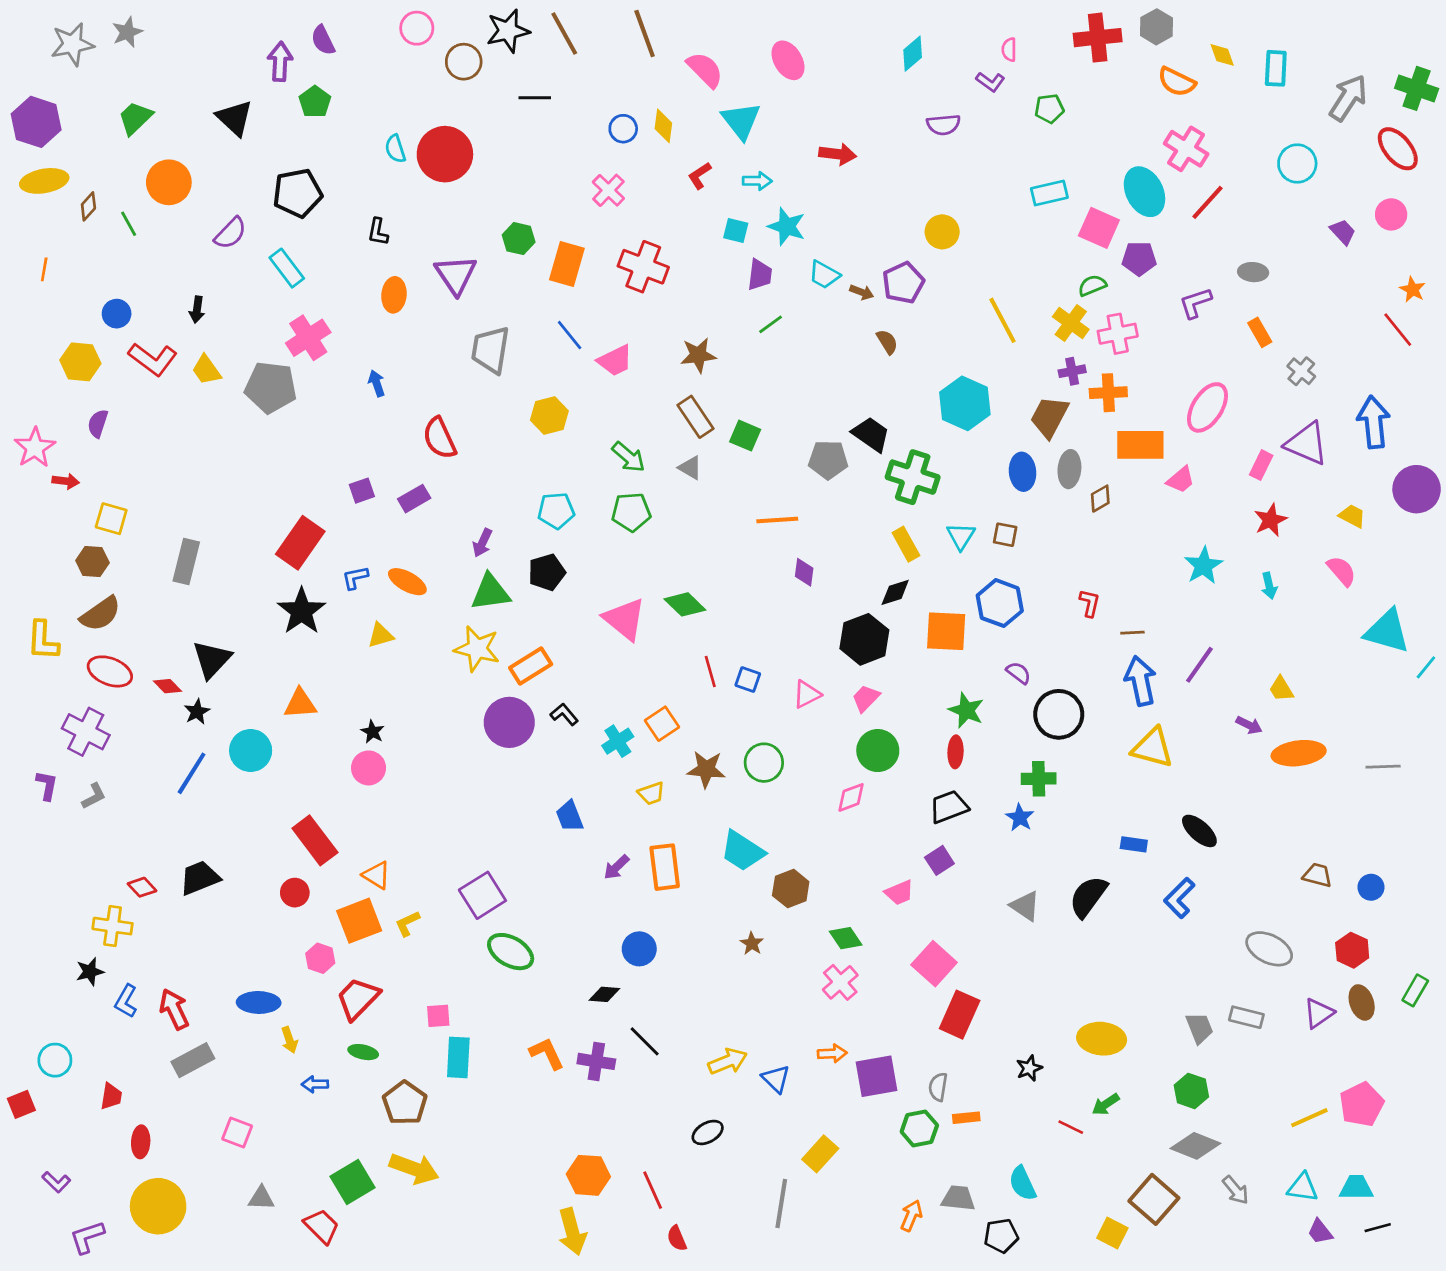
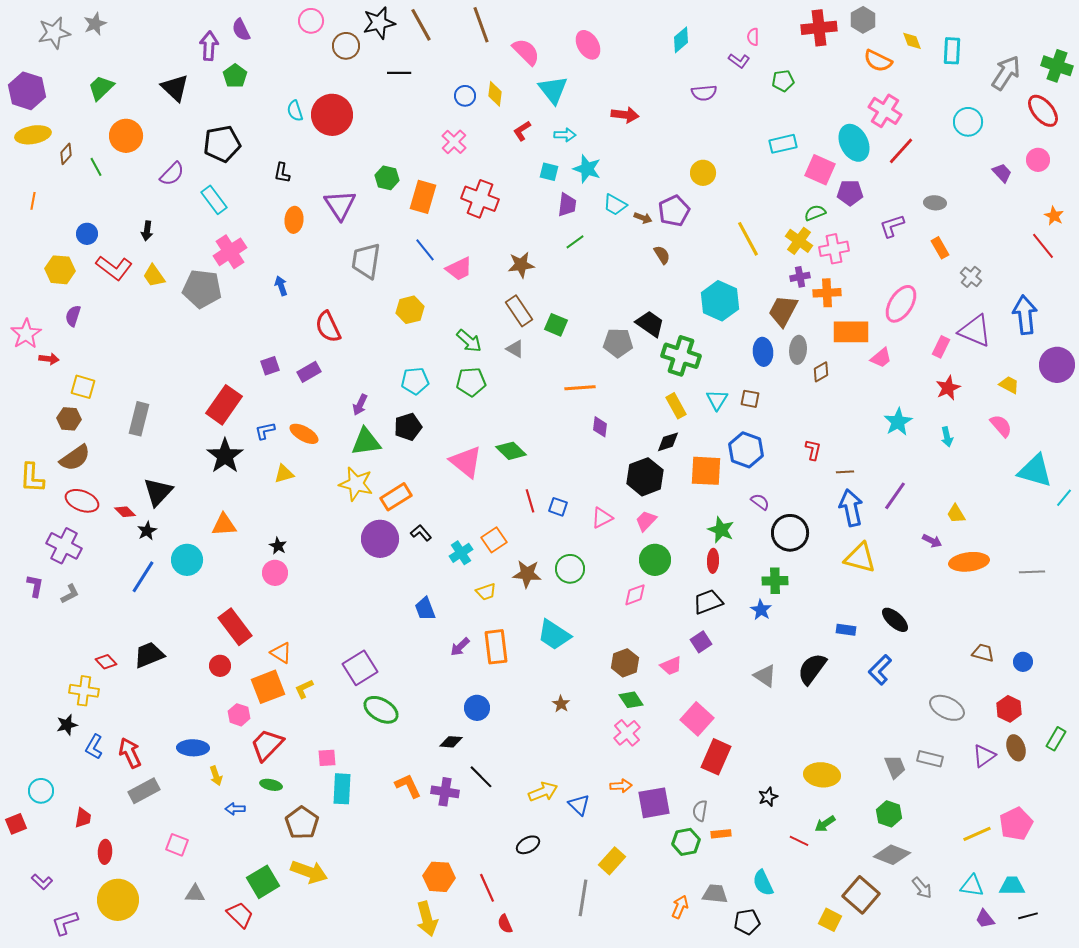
brown hexagon: (791, 889) -> (625, 663), moved

